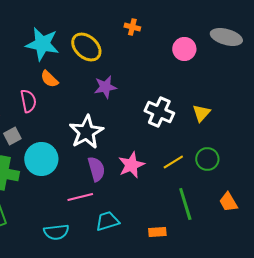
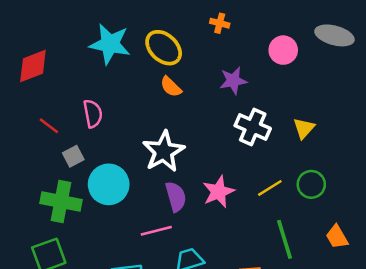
orange semicircle: (49, 79) -> (171, 87), moved
purple star: (105, 87) -> (233, 81), moved

